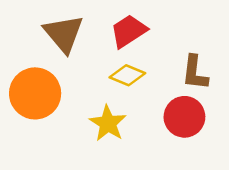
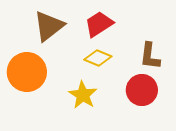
brown triangle: (64, 34) -> (49, 26), turned 32

